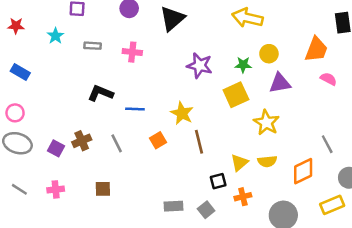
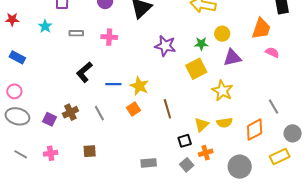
black L-shape: (100, 93) -> (84, 72), turned -60
yellow star: (182, 113) -> (139, 86), moved
gray square: (206, 210) -> (187, 165), moved

